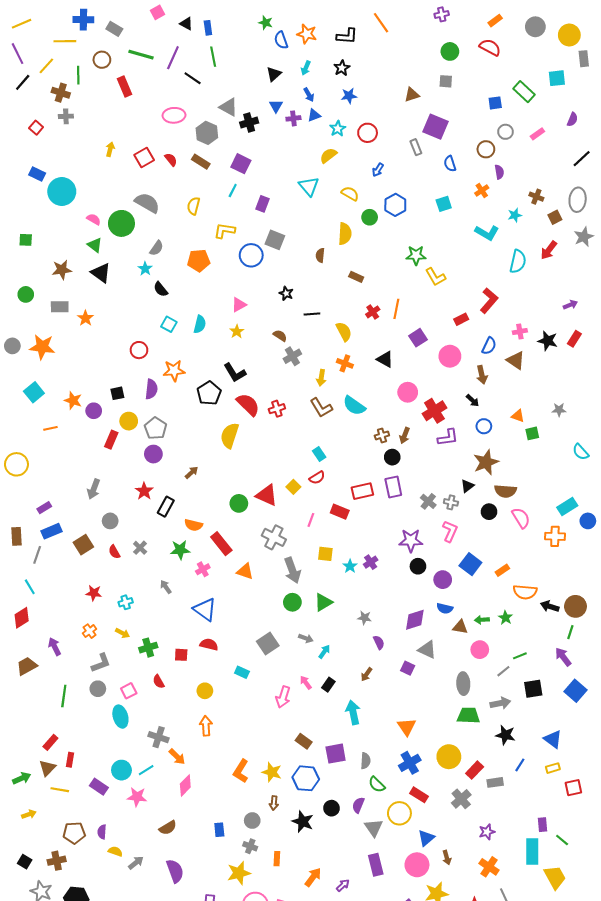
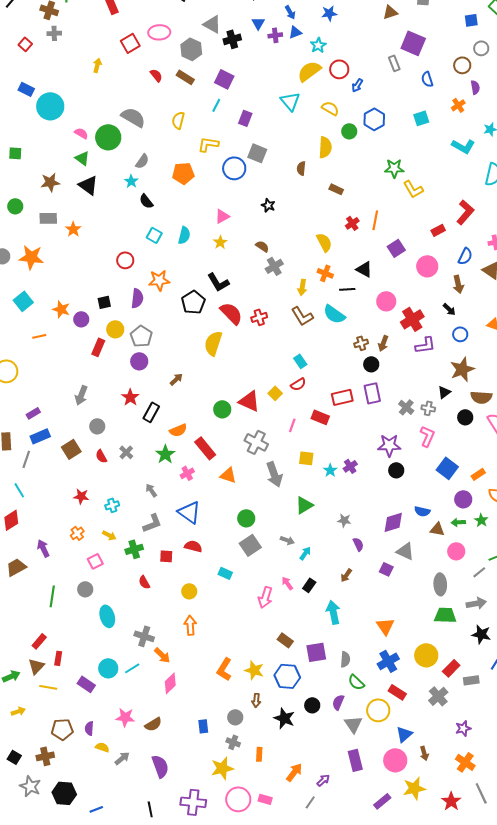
red circle: (368, 133) -> (339, 69), moved
yellow semicircle: (328, 155) -> (309, 71), size x1.4
red square: (144, 158) -> (130, 43), moved
black line: (312, 314) -> (347, 289), moved
orange semicircle: (194, 525) -> (178, 430), turned -36
green star: (180, 550) -> (165, 454), turned -30
purple circle: (443, 580) -> (463, 499), moved
green circle: (292, 602) -> (246, 518), moved
gray L-shape: (101, 663) -> (152, 523), moved
pink square: (129, 691) -> (95, 561), moved
pink star: (137, 797) -> (125, 717), moved

